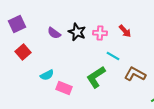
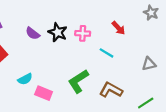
red arrow: (125, 31) -> (118, 28), moved
cyan line: (113, 56) -> (107, 53), moved
brown L-shape: (135, 74) -> (111, 90), moved

